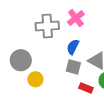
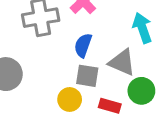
yellow circle: (35, 79) -> (70, 99), moved

